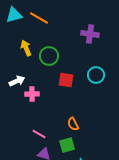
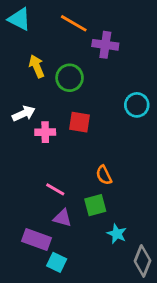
cyan triangle: (14, 15) -> (19, 19), turned 42
orange line: (39, 18) -> (74, 23), moved
purple cross: (90, 34) -> (105, 45), moved
red square: (66, 80) -> (80, 122), moved

